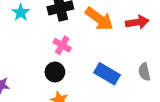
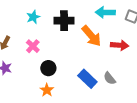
pink cross: (62, 45) -> (33, 46), moved
gray semicircle: (144, 72) -> (110, 78), moved, turned -40

